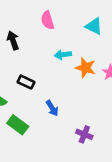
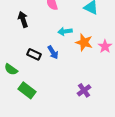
blue arrow: (52, 108) -> (53, 52), moved
purple cross: (84, 134) -> (84, 90), moved, turned 32

